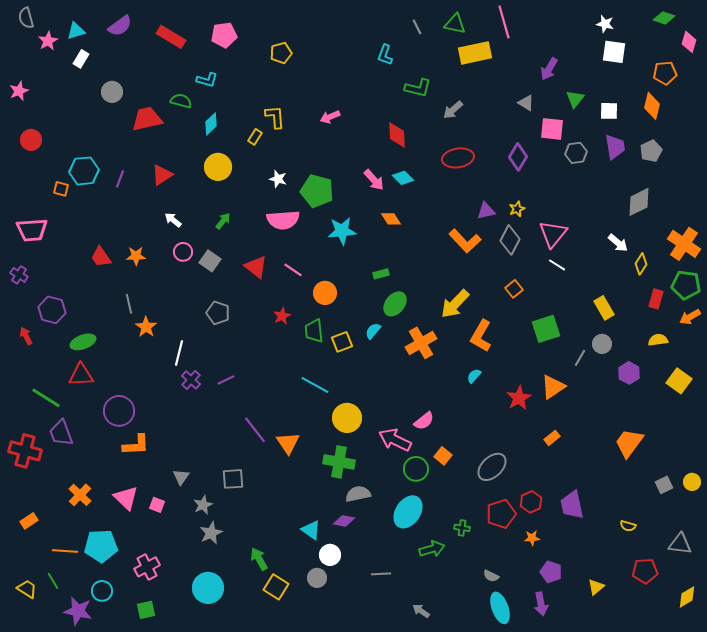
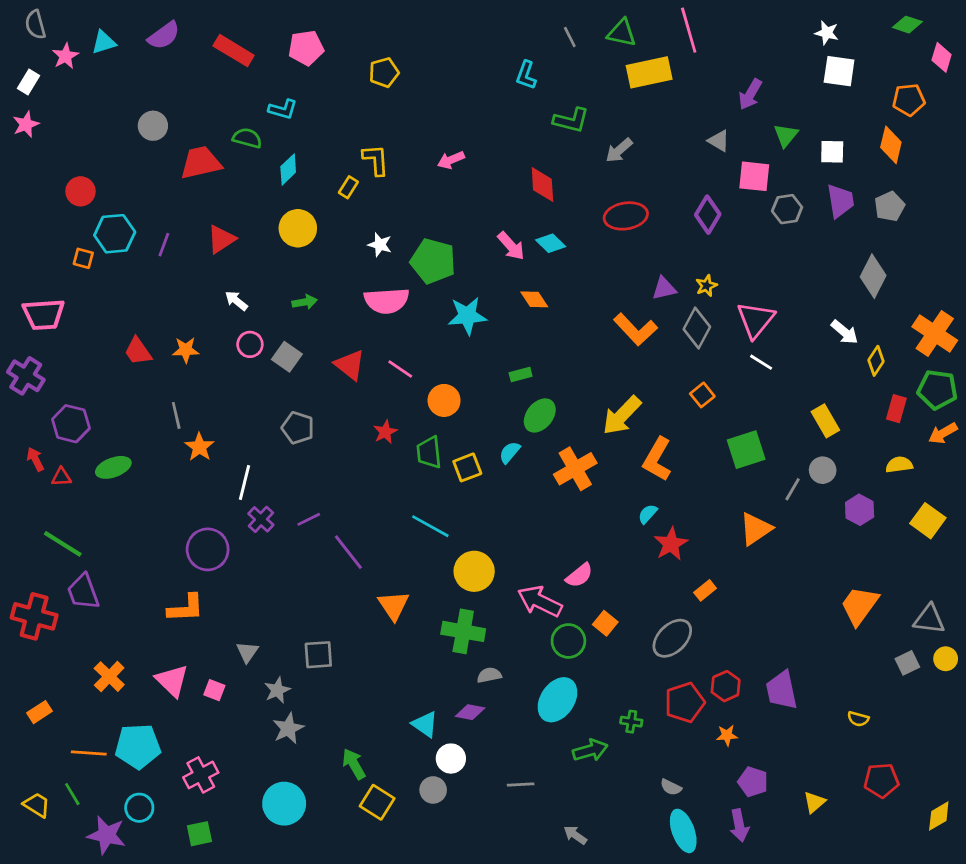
white rectangle: (81, 59) -> (29, 82), moved
red circle: (31, 140) -> (81, 191), moved
gray diamond: (639, 202) -> (873, 276), turned -36
green arrow: (223, 221) -> (305, 302), turned 42
purple cross: (19, 275) -> (26, 376), size x1.5
red triangle: (81, 375) -> (61, 477), moved, size x0.6
red star: (519, 398) -> (671, 544), moved
purple circle: (119, 411) -> (208, 549), moved
purple line: (255, 430) -> (348, 552), moved
orange rectangle: (552, 438) -> (705, 590), moved
gray semicircle: (358, 494) -> (489, 675), size x0.7
gray triangle: (680, 544) -> (929, 619), moved

